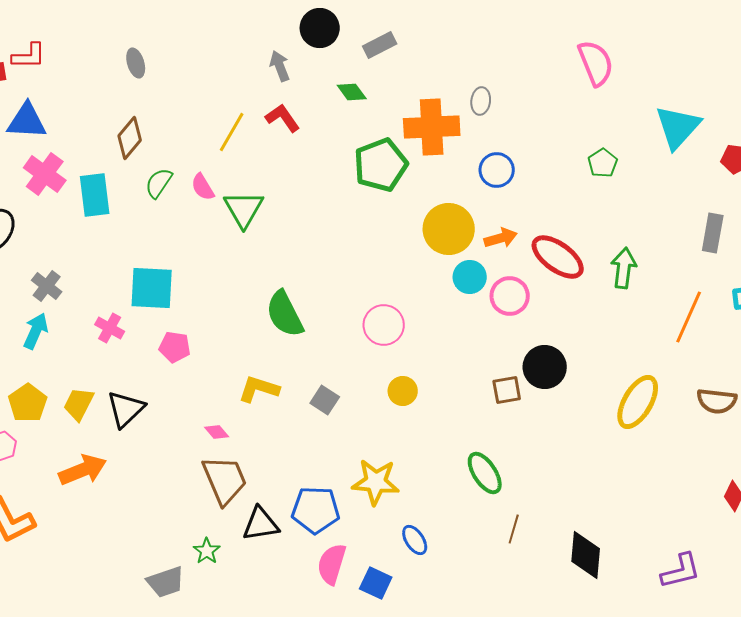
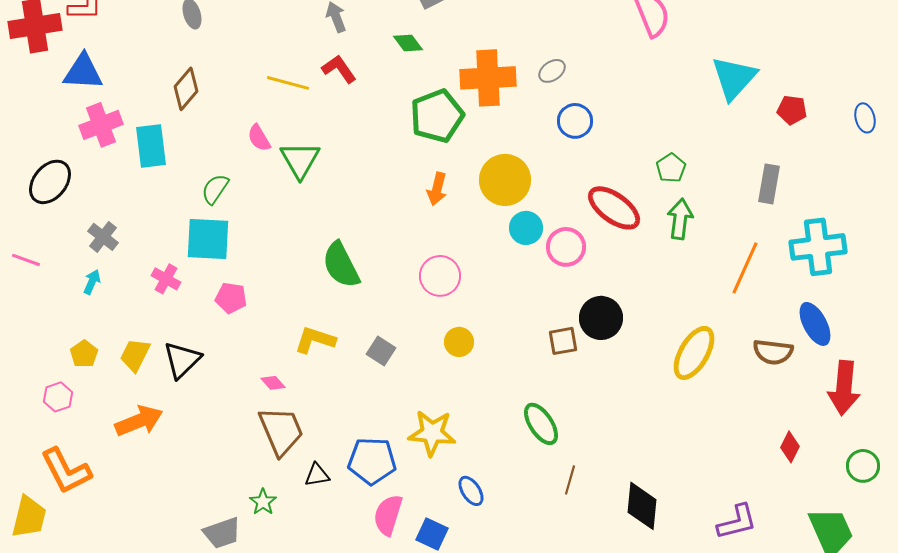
gray ellipse: (481, 101) -> (552, 71), moved, turned 48
yellow line: (232, 132) -> (288, 83), turned 75
green pentagon: (603, 163) -> (671, 168), moved
blue circle: (497, 170) -> (575, 121), moved
pink cross: (45, 174) -> (101, 125), turned 33
green semicircle: (159, 183) -> (215, 189), moved
orange arrow: (501, 238) -> (437, 189), moved, turned 120
cyan arrow: (36, 331) -> (92, 282), size x0.7
yellow pentagon: (28, 403) -> (84, 354), size x0.7
black triangle: (261, 524) -> (317, 475), size x0.7

